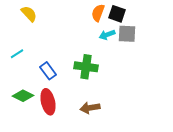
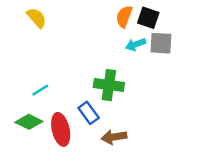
cyan line: (17, 54) -> (40, 90), moved
blue rectangle: (48, 71) -> (89, 113), moved

